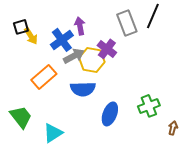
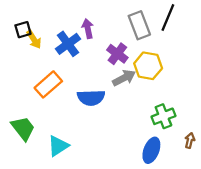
gray arrow: (74, 56) -> (124, 78), moved
yellow hexagon: (92, 60) -> (148, 66), moved
blue ellipse: (110, 114) -> (151, 150), moved

